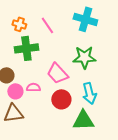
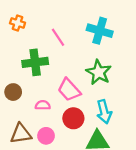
orange cross: (19, 24) -> (18, 23), moved
green star: (84, 57) -> (99, 72), turned 30
pink circle: (15, 91) -> (46, 136), moved

